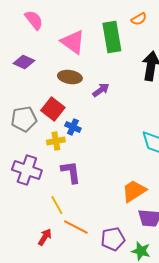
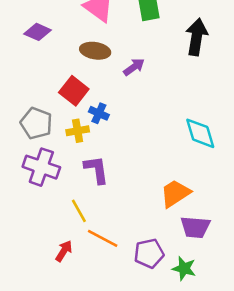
gray pentagon: (24, 119) -> (36, 123), moved, turned 30

